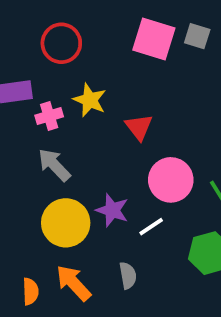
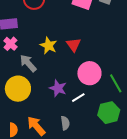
yellow star: (90, 100) -> (49, 46), moved
pink cross: (49, 116) -> (10, 44), moved, turned -32
yellow circle: (66, 223) -> (18, 89), moved

